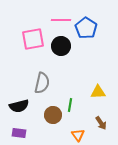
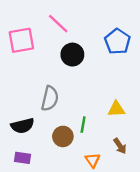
pink line: (61, 20) -> (58, 24), moved, turned 42
blue pentagon: (86, 28) -> (117, 41), moved
pink square: (33, 39) -> (21, 40), moved

